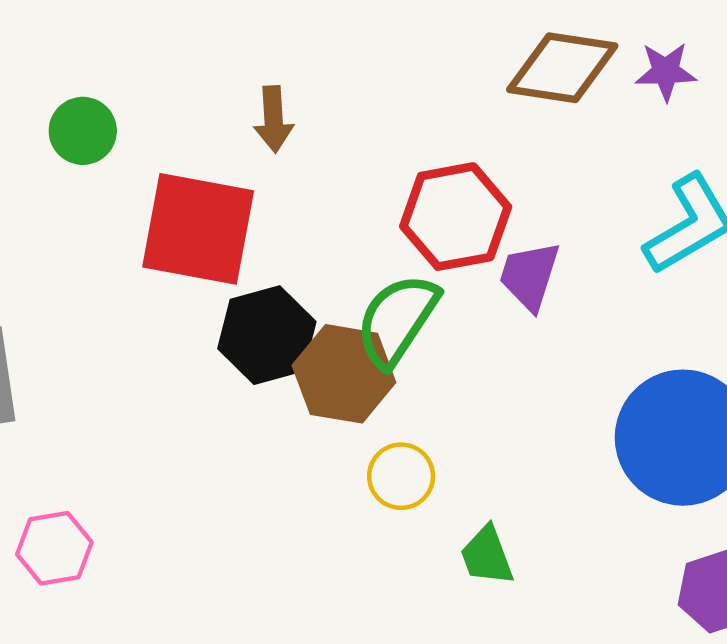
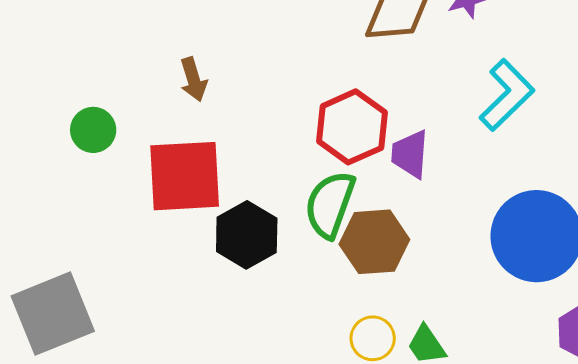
brown arrow: (274, 119) -> (193, 79), moved
brown hexagon: (344, 374) -> (374, 242), moved
yellow circle: (401, 476) -> (373, 338), moved

